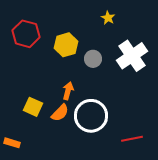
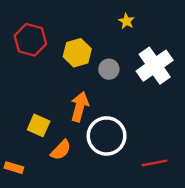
orange arrow: (68, 91) -> (80, 107), size x1.4
orange semicircle: (60, 113) -> (61, 150), moved

